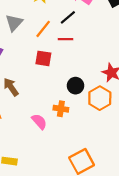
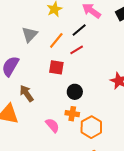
red line: (65, 39) -> (77, 50), turned -32
black circle: (75, 86) -> (75, 92), moved
orange hexagon: (100, 98) -> (91, 127), moved

